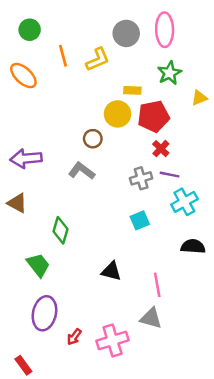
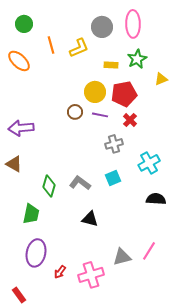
yellow rectangle: (132, 90) -> (111, 65), moved
gray L-shape: (82, 171) -> (80, 183), moved
purple line: (170, 175) -> (100, 115), moved
green trapezoid: (38, 265) -> (31, 214), turned 50
pink line: (157, 285) -> (149, 251), moved, turned 42
gray triangle: (151, 318) -> (122, 257), turned -30

